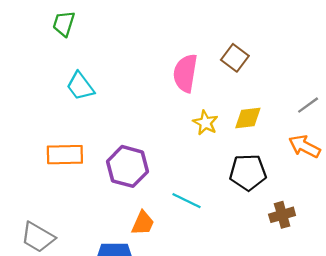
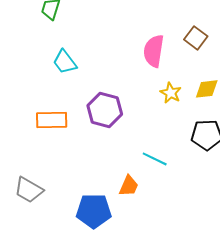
purple hexagon: (127, 166) -> (105, 110), moved
orange trapezoid: (143, 223) -> (129, 186), moved

